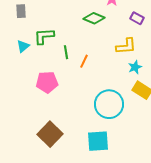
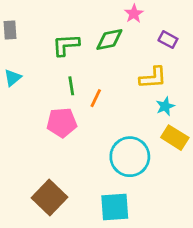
green diamond: (94, 18) -> (109, 40), turned -35
green L-shape: (44, 36) -> (66, 45), moved
pink pentagon: (47, 82) -> (62, 123), moved

